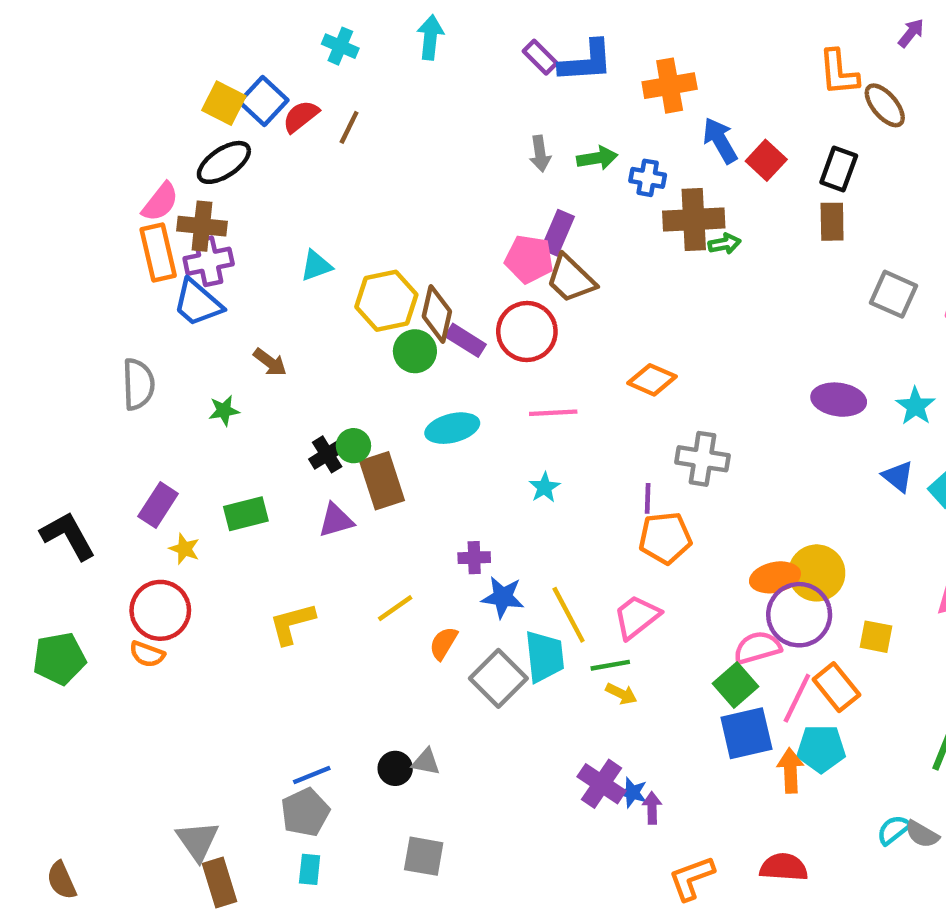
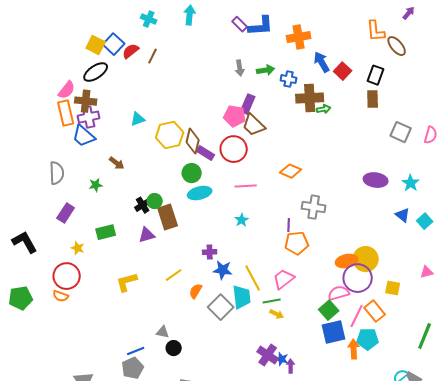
green circle: (415, 351) -> (192, 173), moved
purple rectangle: (158, 505) -> (66, 213), moved
gray triangle: (426, 762) -> (163, 332), moved

